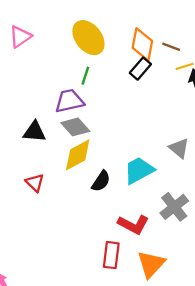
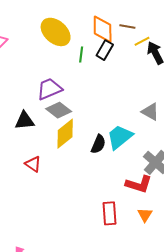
green line: (85, 76) -> (81, 54), moved
black semicircle: (101, 181) -> (98, 144), moved
red L-shape: (133, 224) -> (139, 184), moved
orange triangle: (151, 264) -> (145, 215), size x0.6

